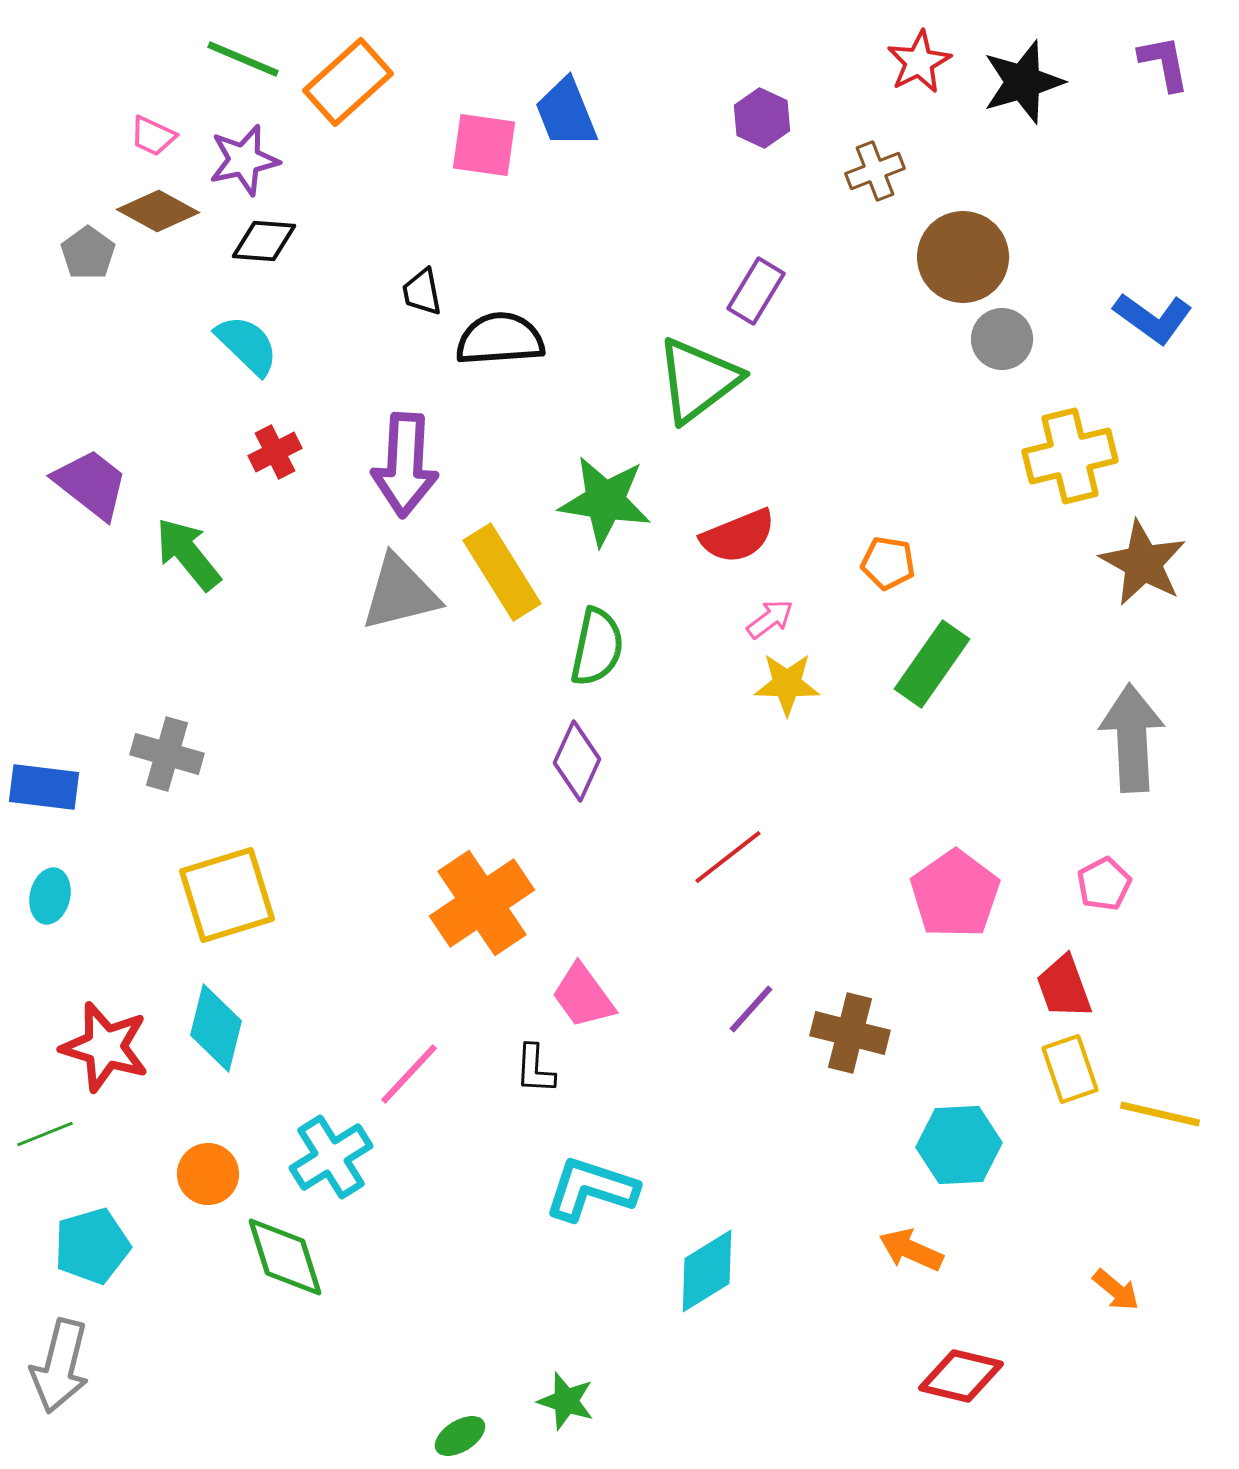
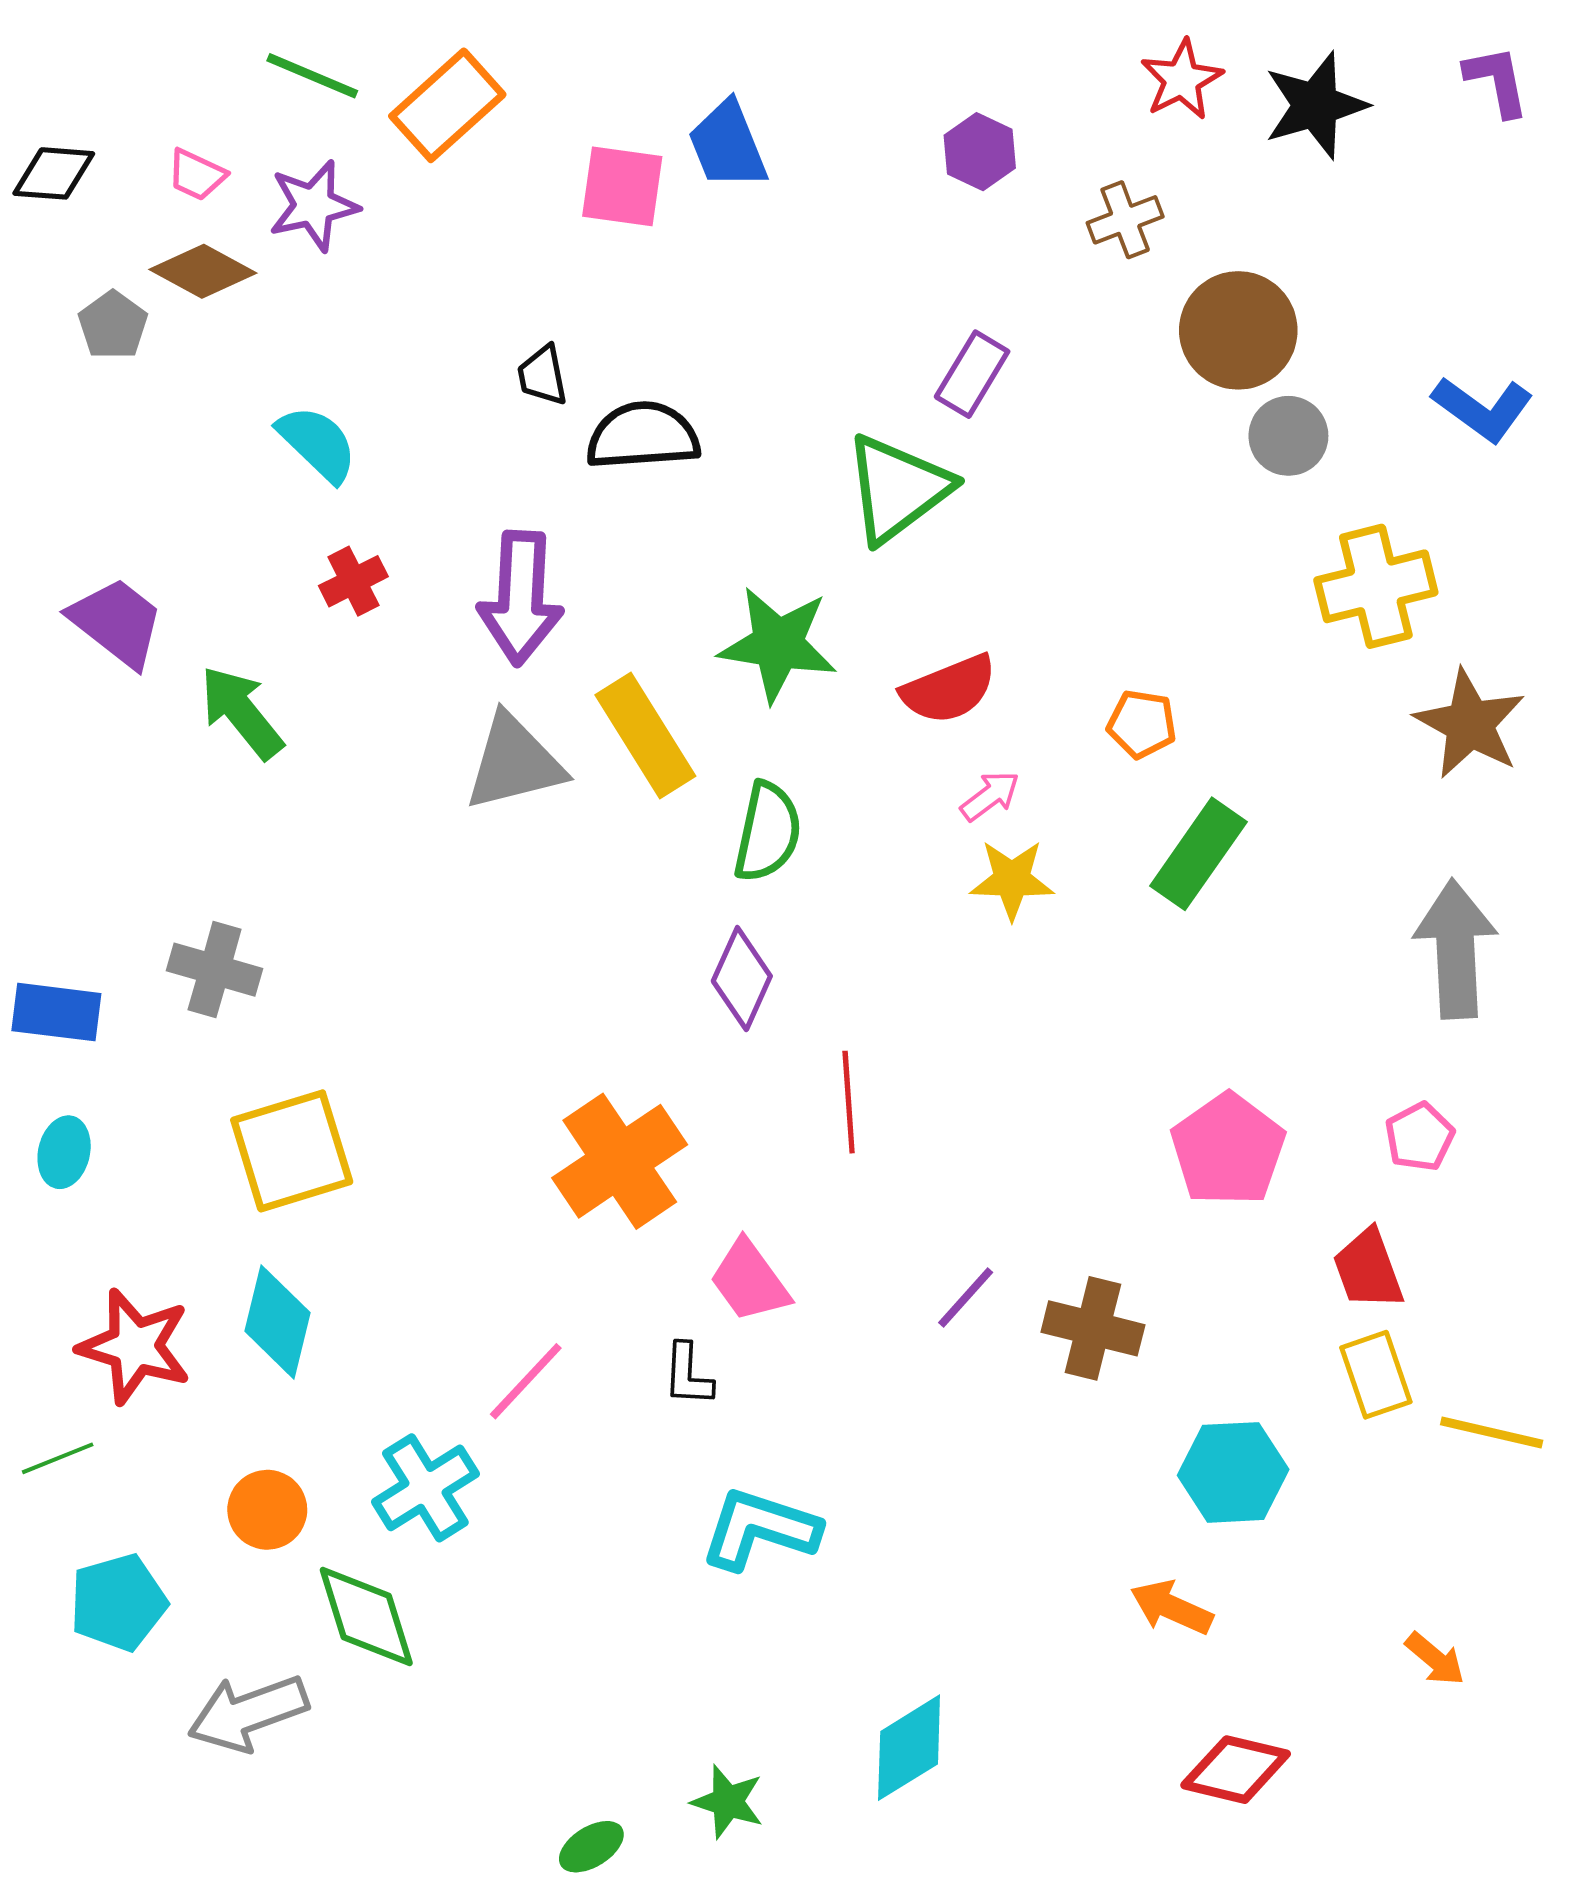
black diamond: (264, 241) -> (54, 173), moved
red line: (728, 857) -> (849, 1102), moved, turned -56
cyan diamond: (707, 1271) -> (909, 1748), moved
gray arrow: (60, 1366) -> (248, 1713), moved, turned 56

